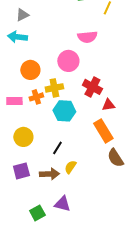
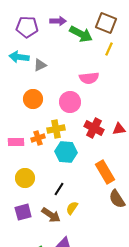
gray triangle: (22, 15) -> (40, 65), moved
cyan arrow: (17, 37) -> (19, 57), moved
orange circle: (30, 70) -> (33, 99), moved
red triangle: (108, 105) -> (119, 129), moved
brown arrow: (49, 174) -> (51, 215), turned 36

